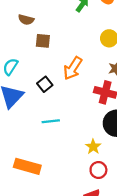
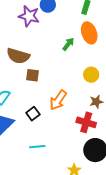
brown semicircle: (26, 20) -> (18, 56), size x1.6

